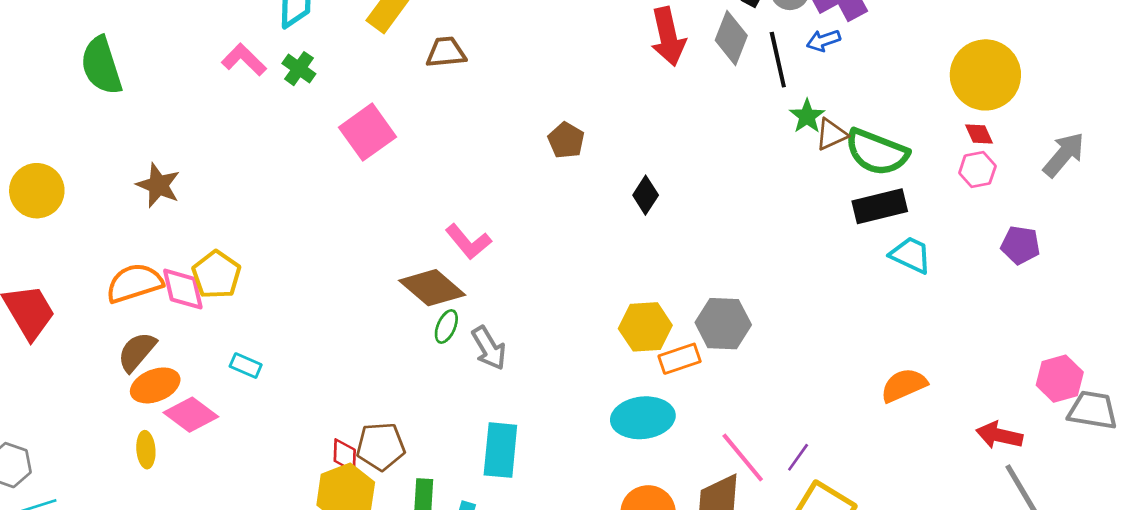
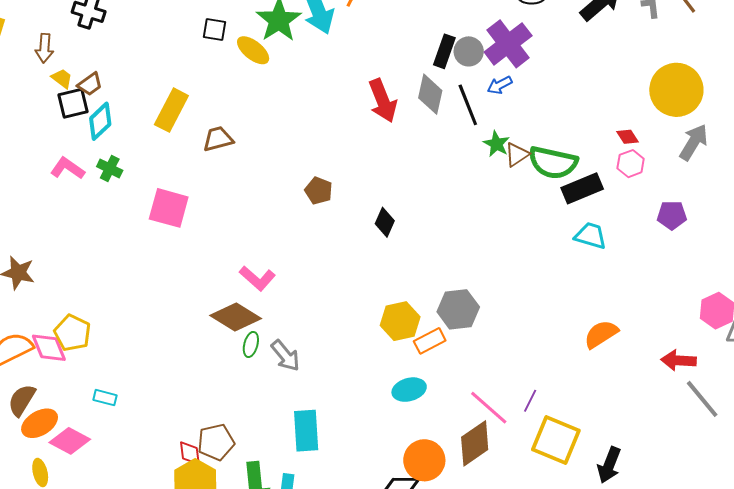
yellow circle: (985, 75) -> (676, 90), moved
pink square: (367, 132) -> (169, 208), turned -30
black rectangle: (880, 206) -> (582, 188), moved
cyan ellipse: (643, 418) -> (409, 390), size x0.7

